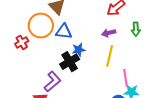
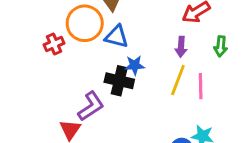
purple arrow: (109, 33) -> (181, 47), turned -80
black cross: (70, 62) -> (119, 81), turned 36
pink line: (126, 78) -> (201, 86), moved

